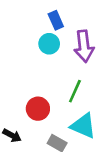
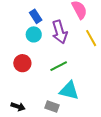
green line: (75, 91) -> (59, 66), turned 48
red circle: (38, 109) -> (22, 63), moved

